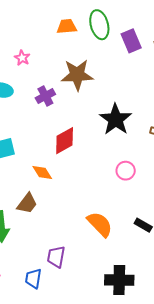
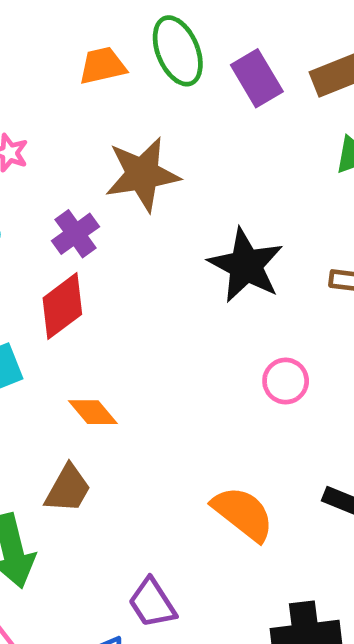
red diamond: (65, 141) -> (62, 306), moved
purple trapezoid: (56, 257) -> (152, 603), turned -35

